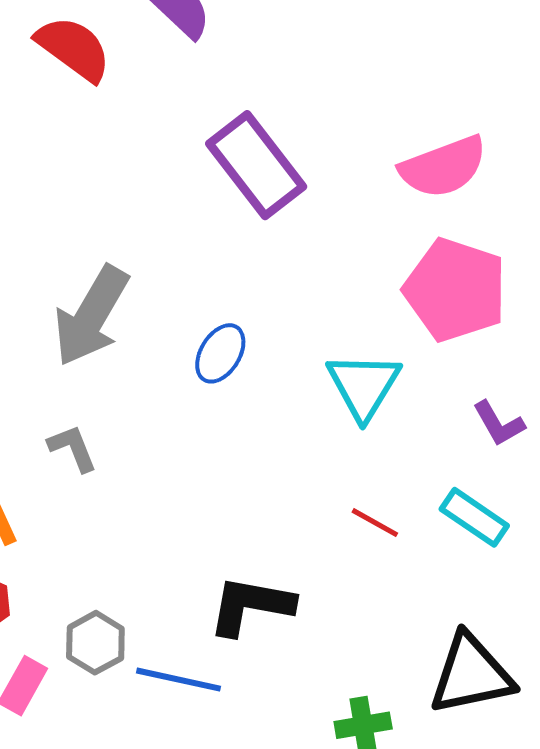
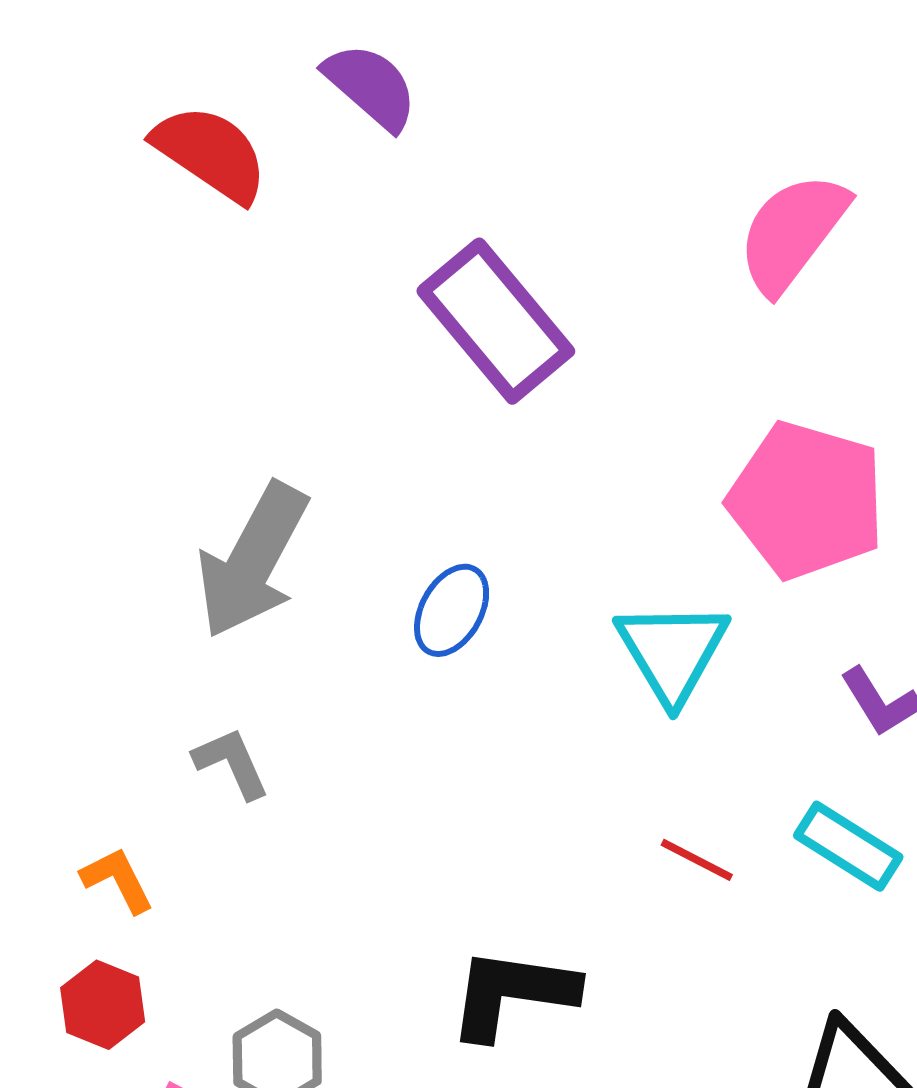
pink semicircle: (443, 167) -> (792, 233), moved, turned 150

